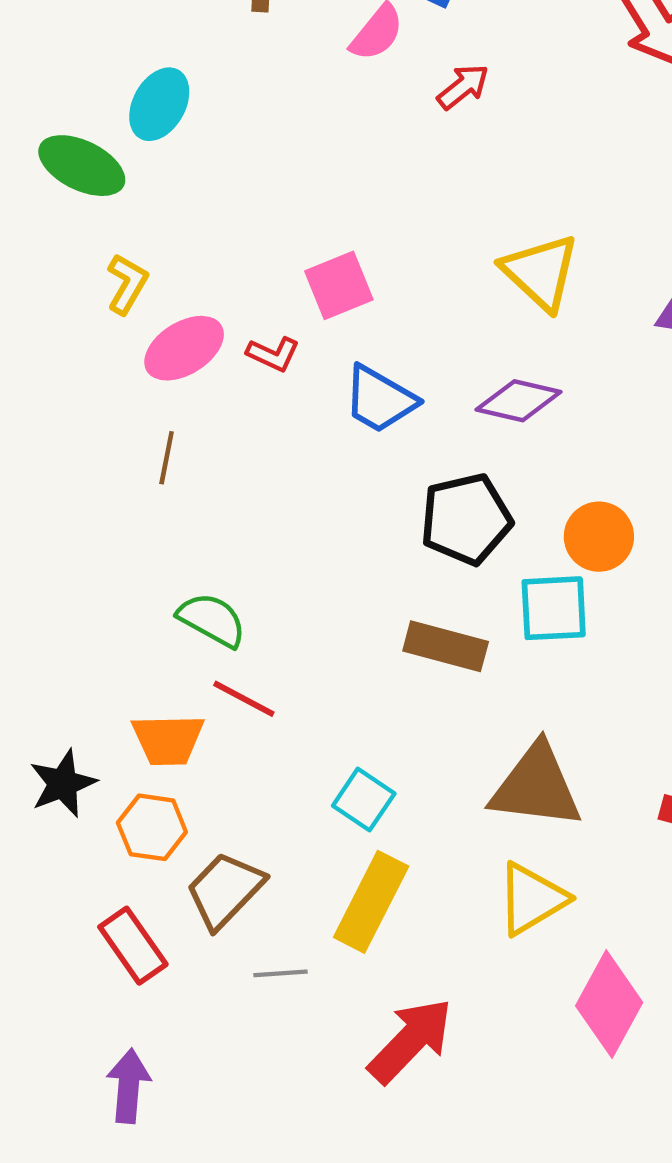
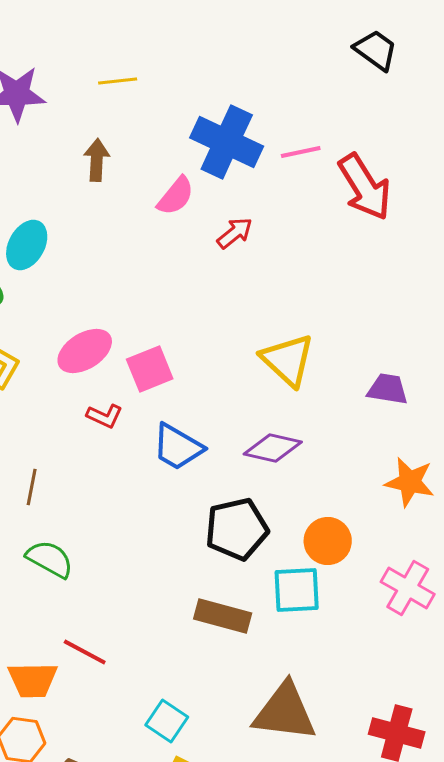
pink ellipse: (184, 348) -> (85, 351), moved
green semicircle: (212, 620) -> (50, 559), moved

